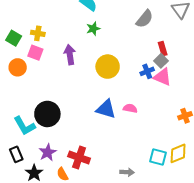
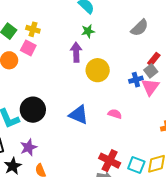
red rectangle: (163, 49) -> (154, 59), turned 48
purple arrow: (70, 55) -> (76, 52), moved
pink triangle: (163, 77) -> (150, 87), turned 36
blue triangle: (106, 109) -> (79, 115), moved
red cross: (79, 157) -> (110, 161), moved

